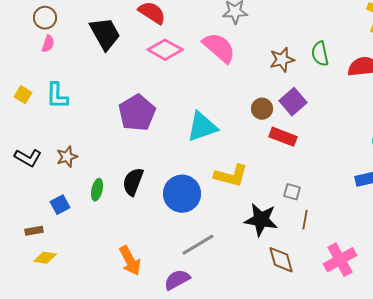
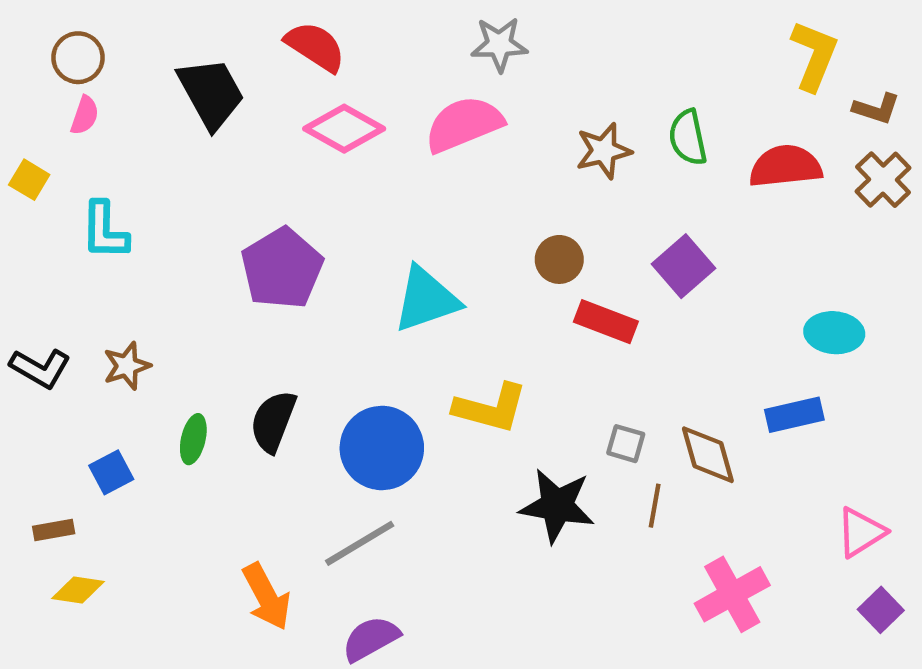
pink semicircle: (219, 48) -> (464, 124), turned -63
yellow square: (23, 95) -> (29, 180), moved
purple square: (293, 102) -> (683, 266), moved
gray line: (198, 245) -> (360, 543), moved
brown diamond: (281, 260) -> (708, 455), moved

